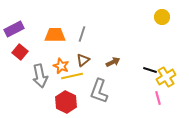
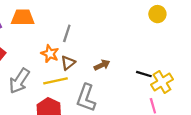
orange trapezoid: (55, 35) -> (23, 17), moved
orange star: (61, 66) -> (50, 54), moved
gray arrow: (40, 76) -> (19, 81), turned 45

